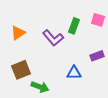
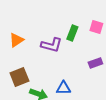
purple L-shape: (53, 38) -> (51, 45), turned -35
blue triangle: (74, 73) -> (63, 88), moved

